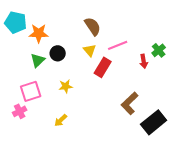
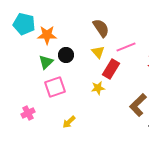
yellow star: (66, 86) -> (98, 88), moved
pink square: (31, 91) -> (55, 87), moved

